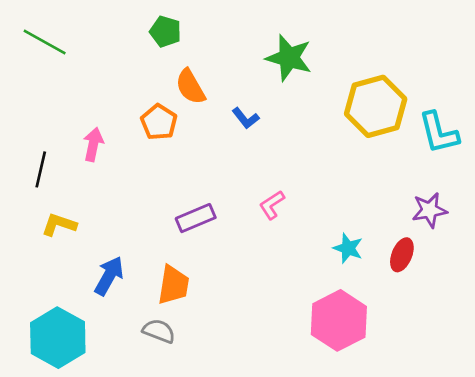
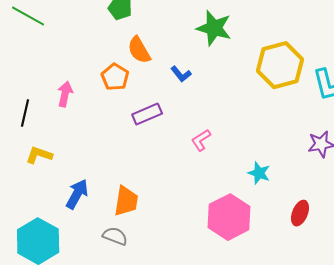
purple rectangle: (196, 218) -> (147, 114), moved
red ellipse: (402, 255) -> (300, 213), moved
pink hexagon: (339, 320) -> (229, 217), moved

